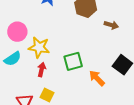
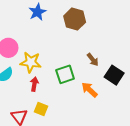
brown arrow: (111, 25) -> (93, 60), moved, turned 40

